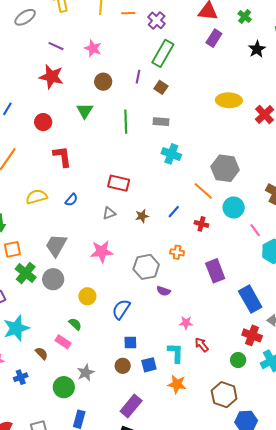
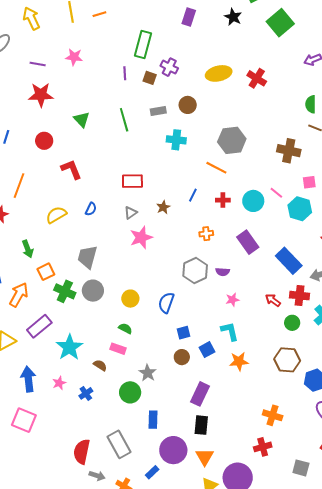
purple cross: (157, 20) -> (169, 67), moved
brown circle: (103, 82) -> (188, 105), moved
cyan circle: (234, 207) -> (253, 201), moved
pink star: (102, 252) -> (141, 237), moved
gray hexagon: (146, 267) -> (195, 270), moved
purple semicircle: (164, 291) -> (223, 272), moved
red arrow: (202, 345) -> (273, 300), moved

